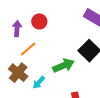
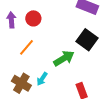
purple arrow: (17, 29) -> (11, 20), moved
brown cross: (18, 73) -> (21, 83), moved

